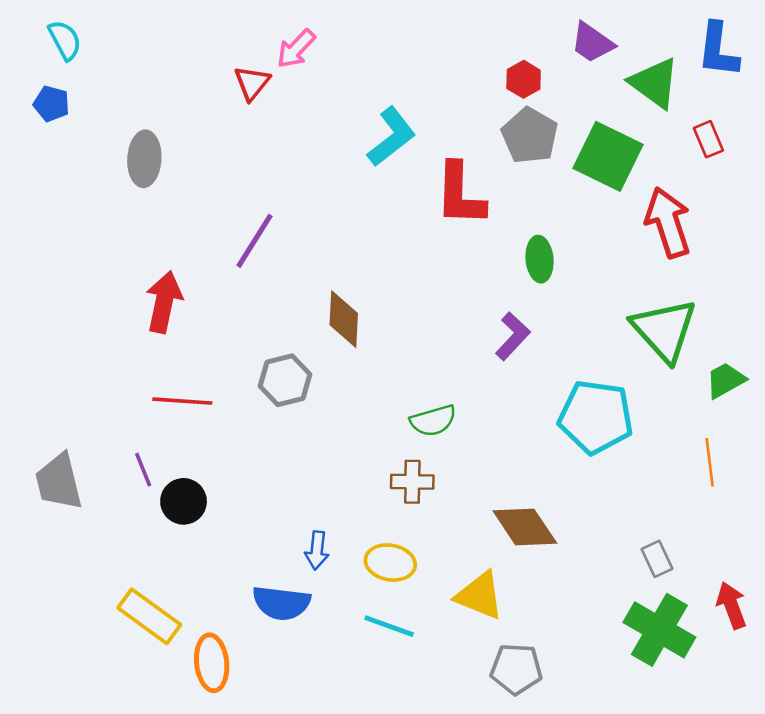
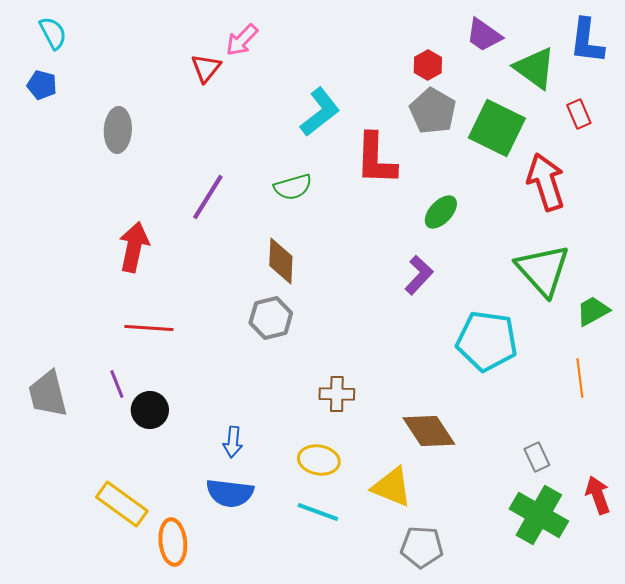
green ellipse: (540, 259) -> (441, 212), turned 48
gray hexagon: (285, 380) -> (271, 318), moved
green semicircle: (433, 421) -> (293, 187), moved
blue arrow: (317, 550) -> (233, 442), moved

